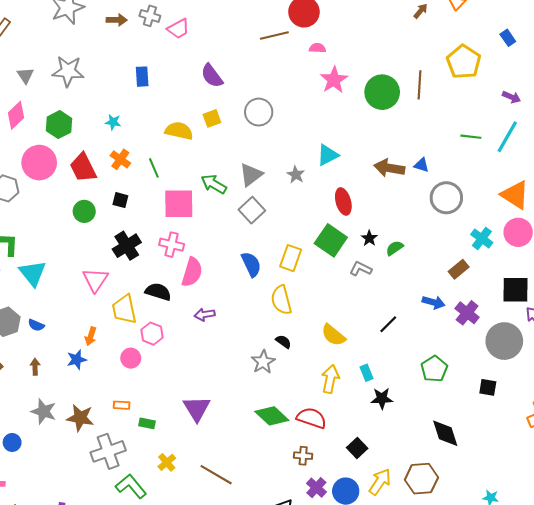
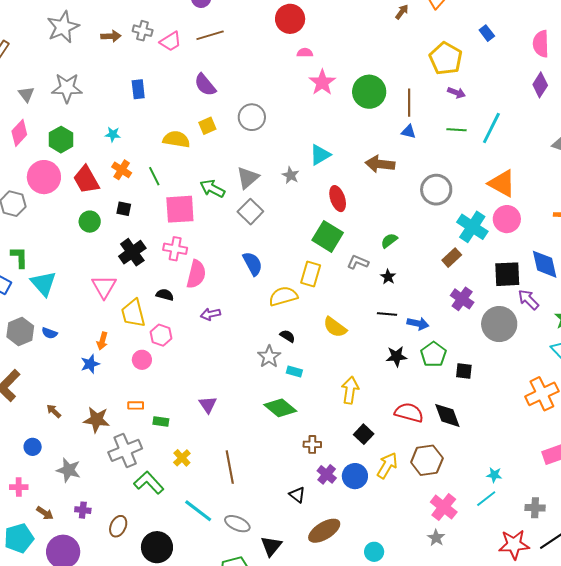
brown line: (274, 36) -> (210, 35), moved
brown line: (419, 85) -> (409, 103), moved
purple arrow: (511, 97) -> (457, 93), moved
blue triangle: (422, 165) -> (408, 132), moved
black star: (369, 238) -> (388, 277), moved
cyan cross: (482, 238) -> (472, 227), size x1.4
yellow rectangle: (291, 258) -> (311, 274), moved
black semicircle: (158, 292) -> (165, 295), size x0.7
yellow semicircle: (281, 300) -> (283, 296), turned 92
blue arrow: (433, 302) -> (418, 324), moved
black line: (388, 324) -> (387, 314), turned 54
brown arrow: (35, 367) -> (54, 411), moved, turned -42
cyan rectangle: (367, 373) -> (294, 372), moved, turned -49
yellow arrow: (330, 379) -> (350, 390), moved
black square: (488, 387) -> (464, 371), moved
black star: (382, 398) -> (396, 356), moved
purple triangle: (197, 408) -> (208, 405), size x0.7
gray star: (44, 411) -> (69, 470), moved
red semicircle: (311, 418) -> (409, 413), moved
brown line: (216, 475) -> (230, 467), turned 52

